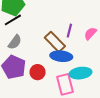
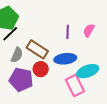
brown rectangle: (55, 42) -> (37, 49), moved
red circle: (38, 72) -> (41, 69), moved

